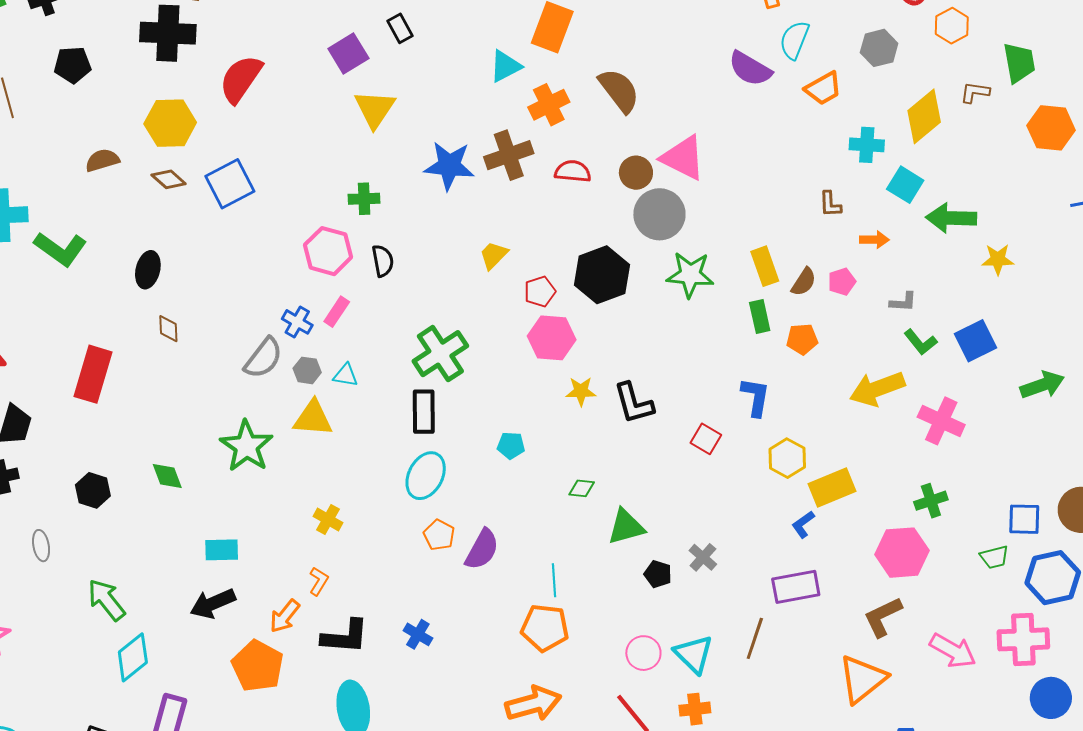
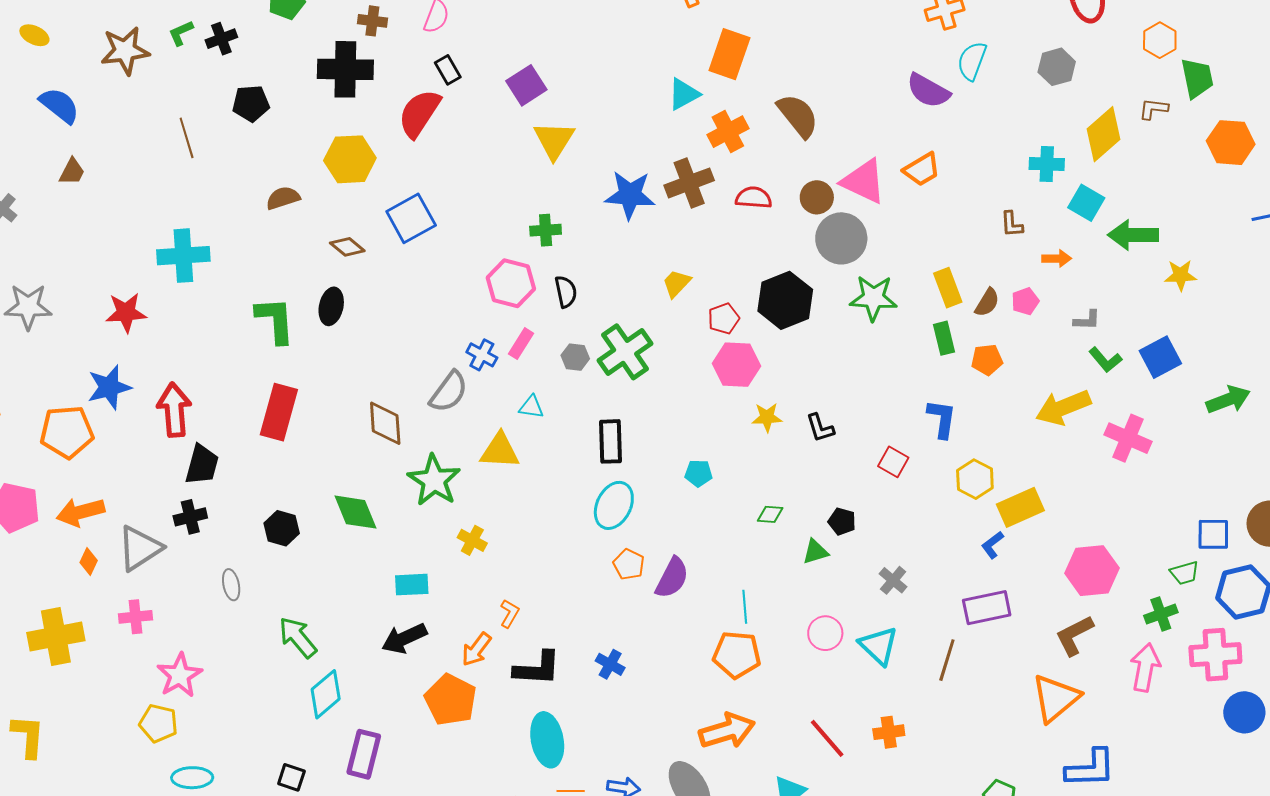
orange hexagon: (952, 26) -> (1160, 40), moved
black rectangle: (400, 28) -> (448, 70), moved
orange trapezoid: (823, 88) -> (922, 169), moved
brown diamond: (169, 179) -> (347, 247), moved
green L-shape: (60, 249) -> (275, 320), moved, turned -128
brown diamond: (168, 329) -> (385, 423), moved, size x1.6
green cross: (440, 354) -> (625, 352), moved
gray hexagon: (307, 370) -> (575, 357), moved
black L-shape: (634, 403) -> (820, 428), size x0.7
green diamond: (167, 476) -> (355, 512), size x1.4
green cross: (931, 501) -> (1161, 614), moved
yellow cross: (328, 519) -> (472, 540), moved
green triangle: (626, 527) -> (815, 552), size x0.7
black pentagon: (658, 574) -> (842, 521), moved
pink arrow: (953, 651) -> (1145, 668), turned -108
pink circle: (643, 653) -> (825, 633), moved
cyan triangle: (694, 654) -> (879, 646), moved

